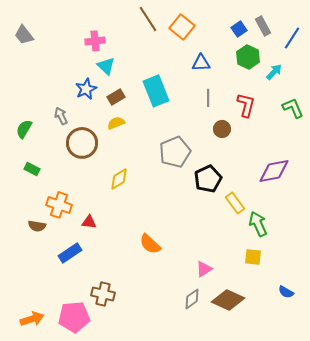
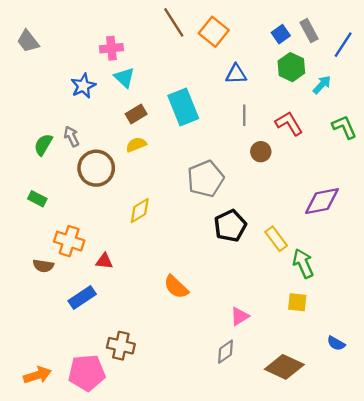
blue star: (86, 89) -> (83, 86), moved
red L-shape: (246, 105) -> (289, 123), turned -45
green semicircle: (24, 129) -> (43, 145), moved
black pentagon: (208, 179) -> (230, 226), moved
brown diamond: (228, 300) -> (284, 367), moved

